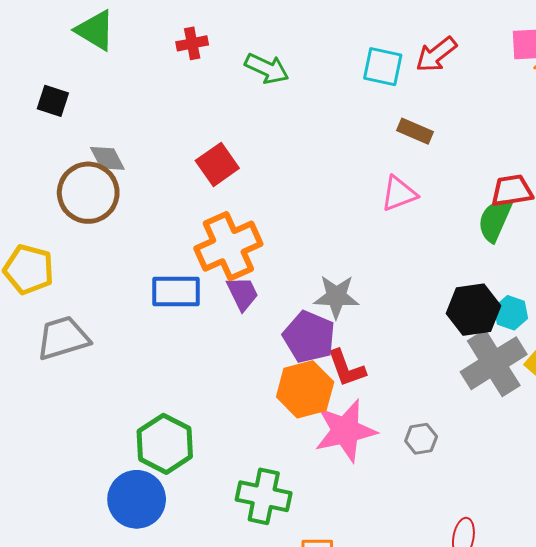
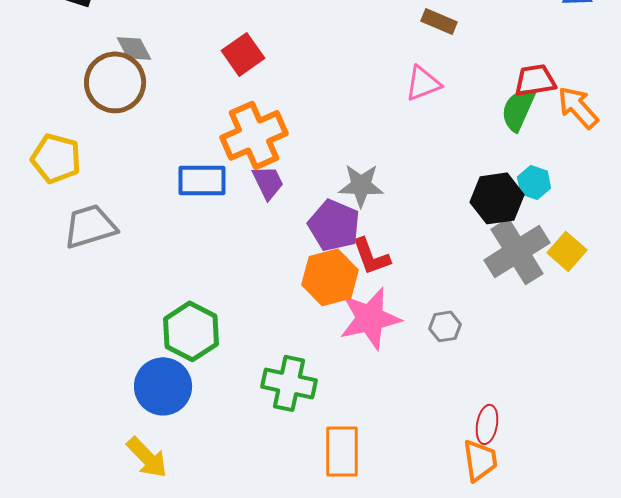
cyan hexagon: (511, 313) -> (534, 182), moved

